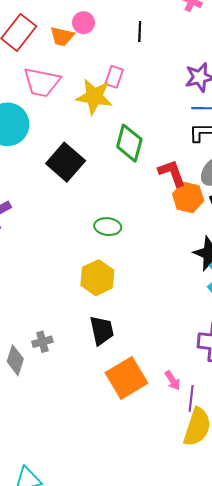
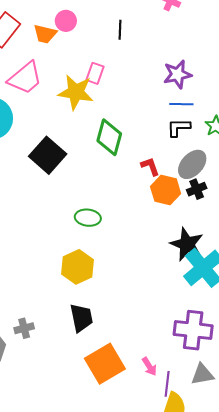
pink trapezoid: (42, 82) -> (25, 78), turned -51
red L-shape: (172, 173) -> (150, 166), size x0.7

